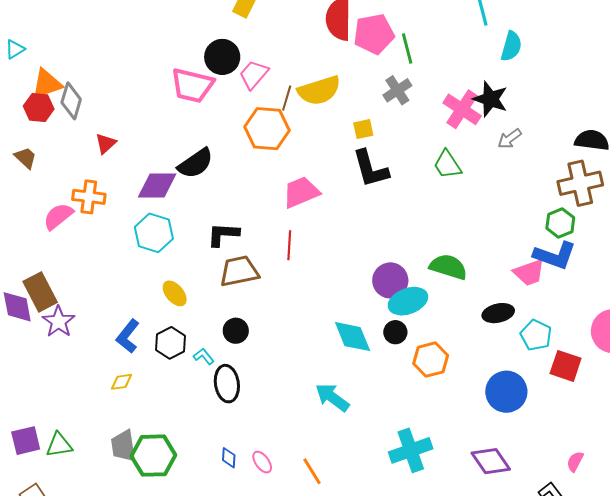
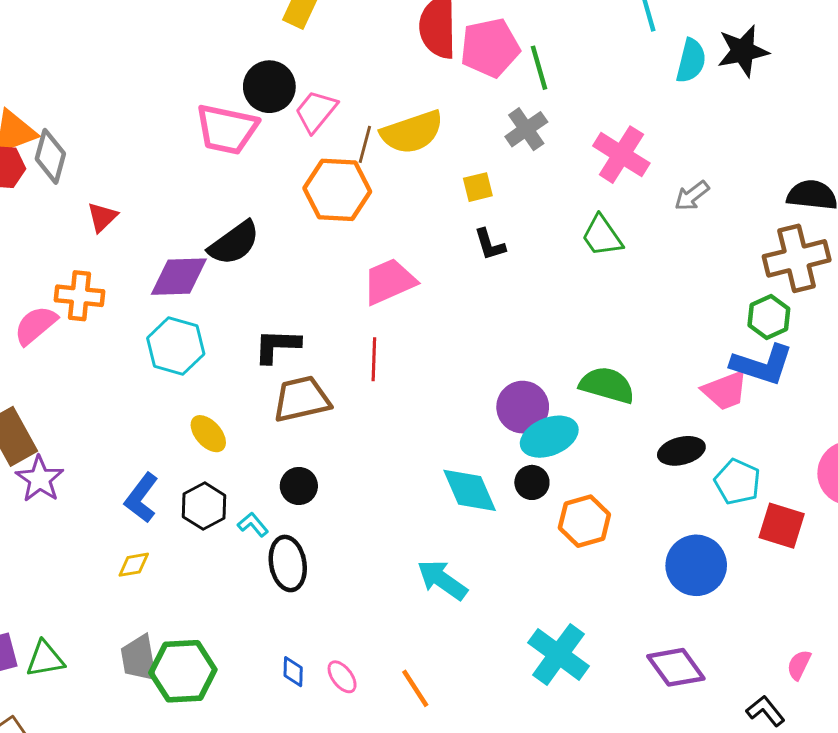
black star: (490, 99) -> (743, 51), moved, turned -30
black L-shape: (370, 169) -> (490, 245), size x0.6
cyan cross: (411, 450) -> (559, 654), turned -33

